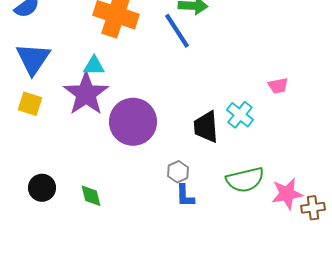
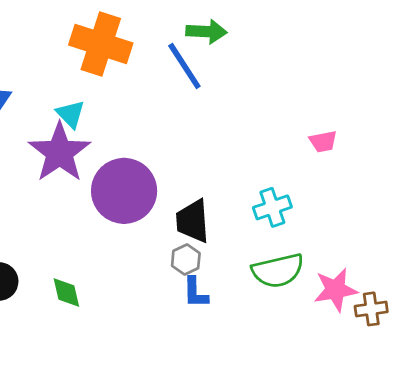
cyan triangle: (94, 66) -> (70, 114), turned 45
cyan cross: (240, 115) -> (272, 207), moved, turned 32
black trapezoid: (206, 127) -> (193, 221), moved

